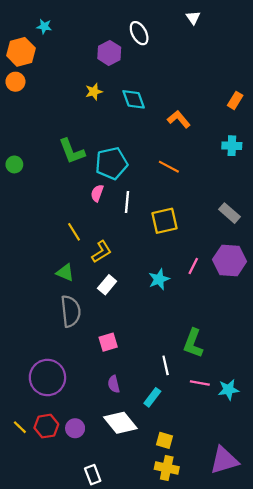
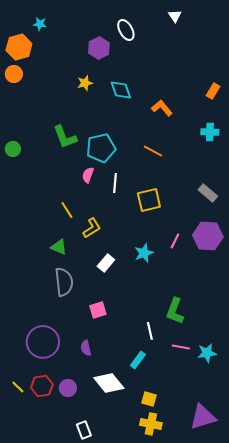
white rectangle: (107, 285) -> (106, 263), moved
purple semicircle: (114, 384) -> (86, 348), moved

